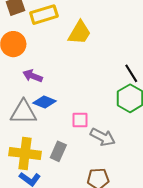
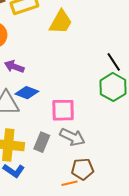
pink square: (80, 120) -> (63, 110), size x1.4
gray arrow: (103, 137) -> (72, 137), moved

